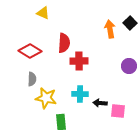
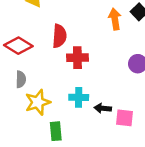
yellow star: (46, 98) -> (38, 102), turned -30

